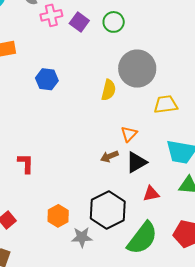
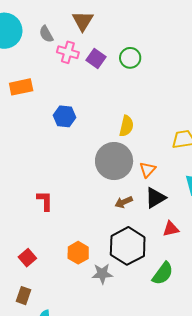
pink cross: (51, 15) -> (68, 52), turned 30
gray circle: (137, 69) -> (114, 161), moved
brown arrow: (109, 156) -> (124, 202), moved
green semicircle: (142, 238) -> (163, 273), size x0.7

